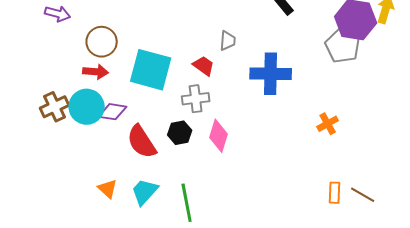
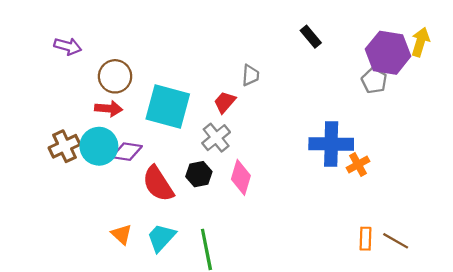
gray pentagon: (343, 46) -> (374, 81), size x0.7
red trapezoid: (204, 66) -> (225, 102), turned -85
blue cross: (271, 74) -> (331, 144), moved
gray cross: (196, 99) -> (216, 138), turned -32

